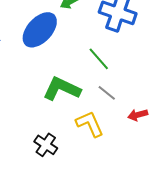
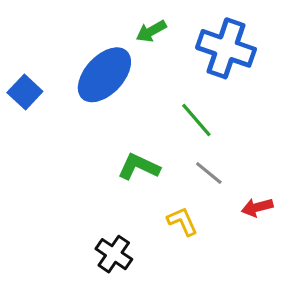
green L-shape: (62, 89) -> (139, 167), size x0.7
yellow L-shape: (90, 124) -> (182, 221), size x0.7

